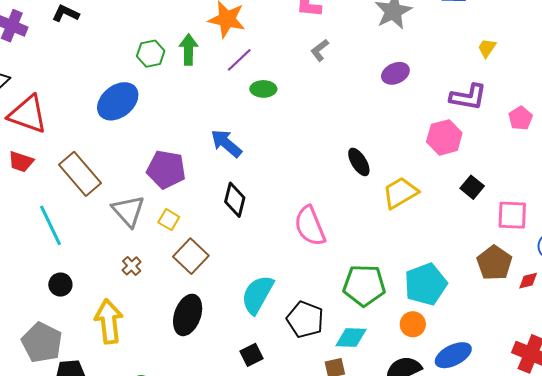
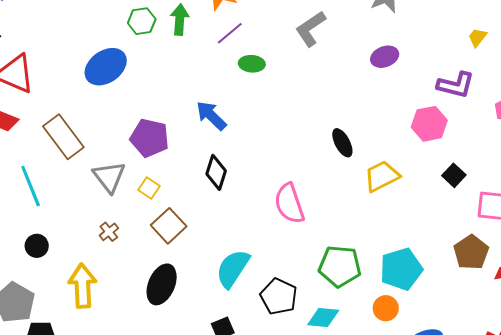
gray L-shape: (320, 50) -> (311, 29), size x1.6

